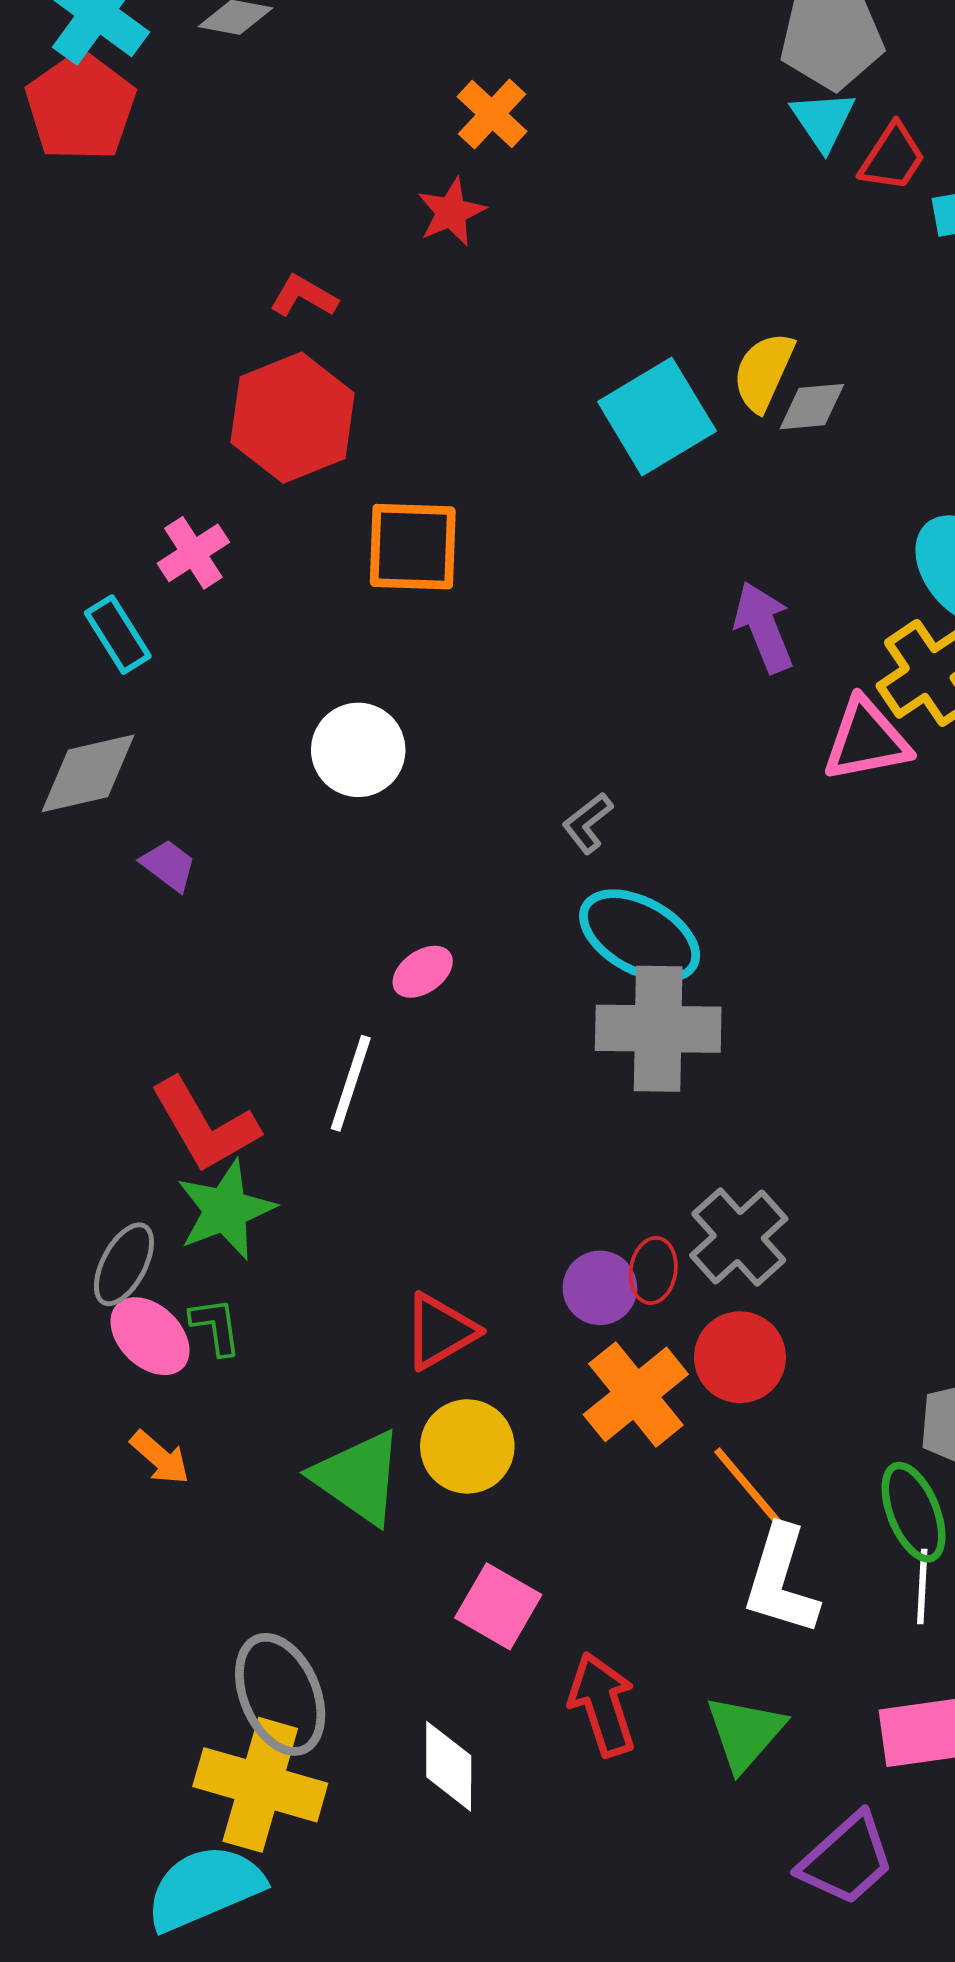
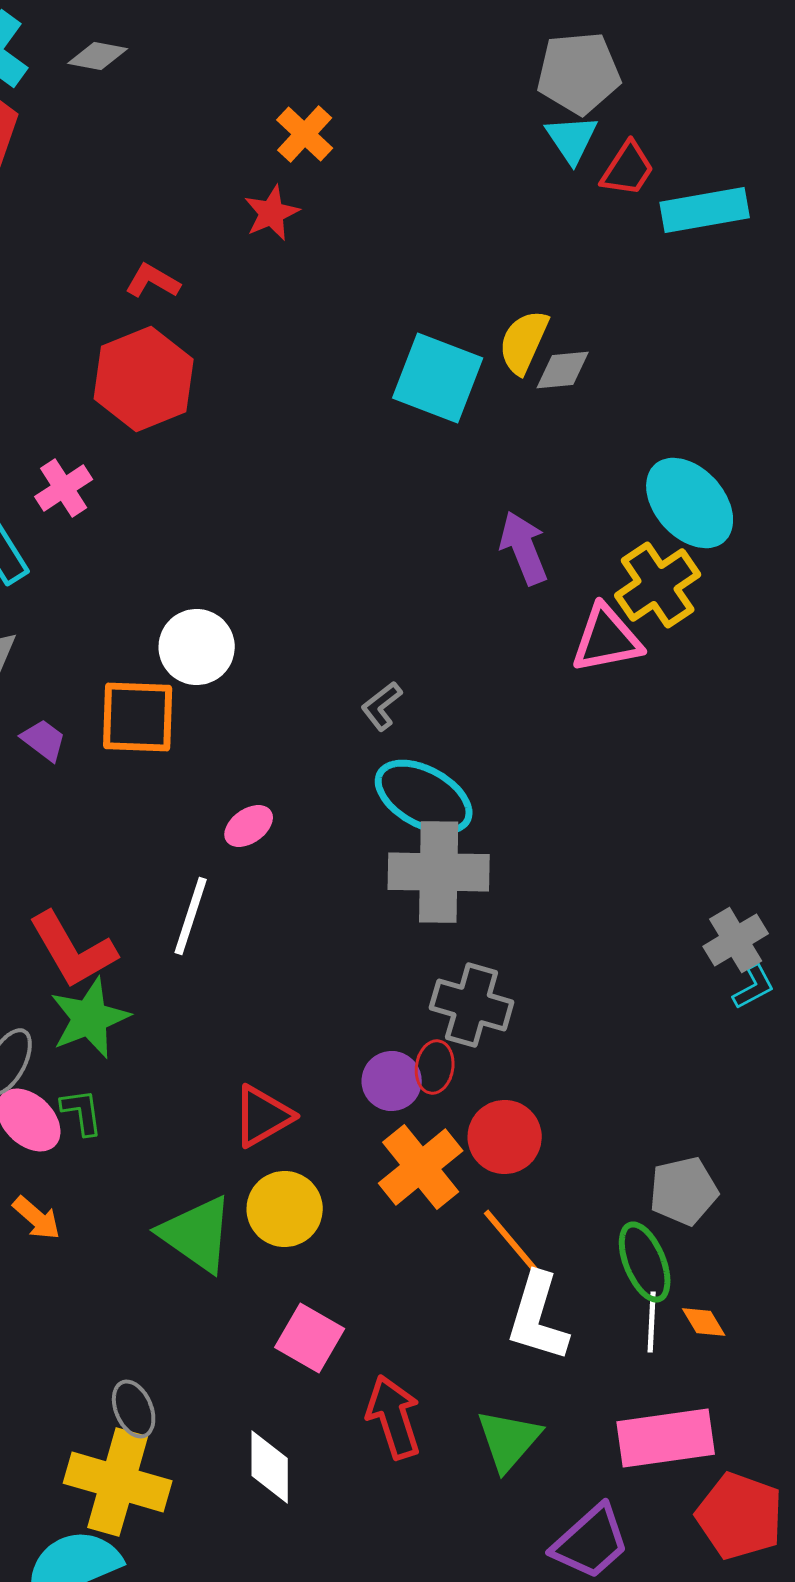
cyan square: (657, 416) -> (438, 378), turned -38
orange square: (413, 547) -> (138, 717), moved
gray cross: (739, 1237) -> (472, 1005), moved, turned -32
gray ellipse: (280, 1694) -> (134, 1409), size x0.6

